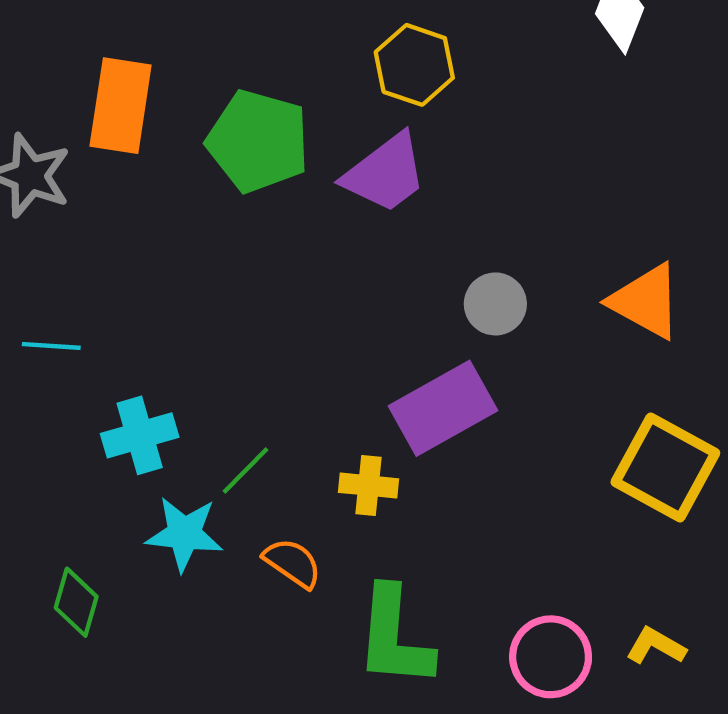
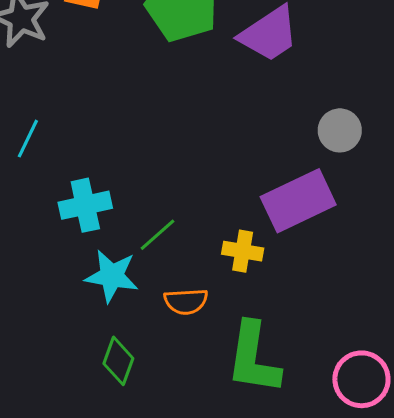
cyan line: (51, 346) -> (28, 139), turned -72
orange semicircle: (293, 563) -> (186, 301), turned 138
green diamond: (76, 602) -> (118, 361), moved

